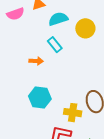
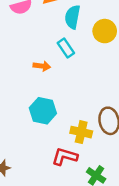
cyan semicircle: (58, 19) -> (72, 17), turned -66

